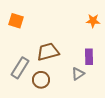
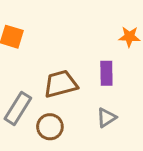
purple rectangle: (89, 57) -> (106, 73), moved

